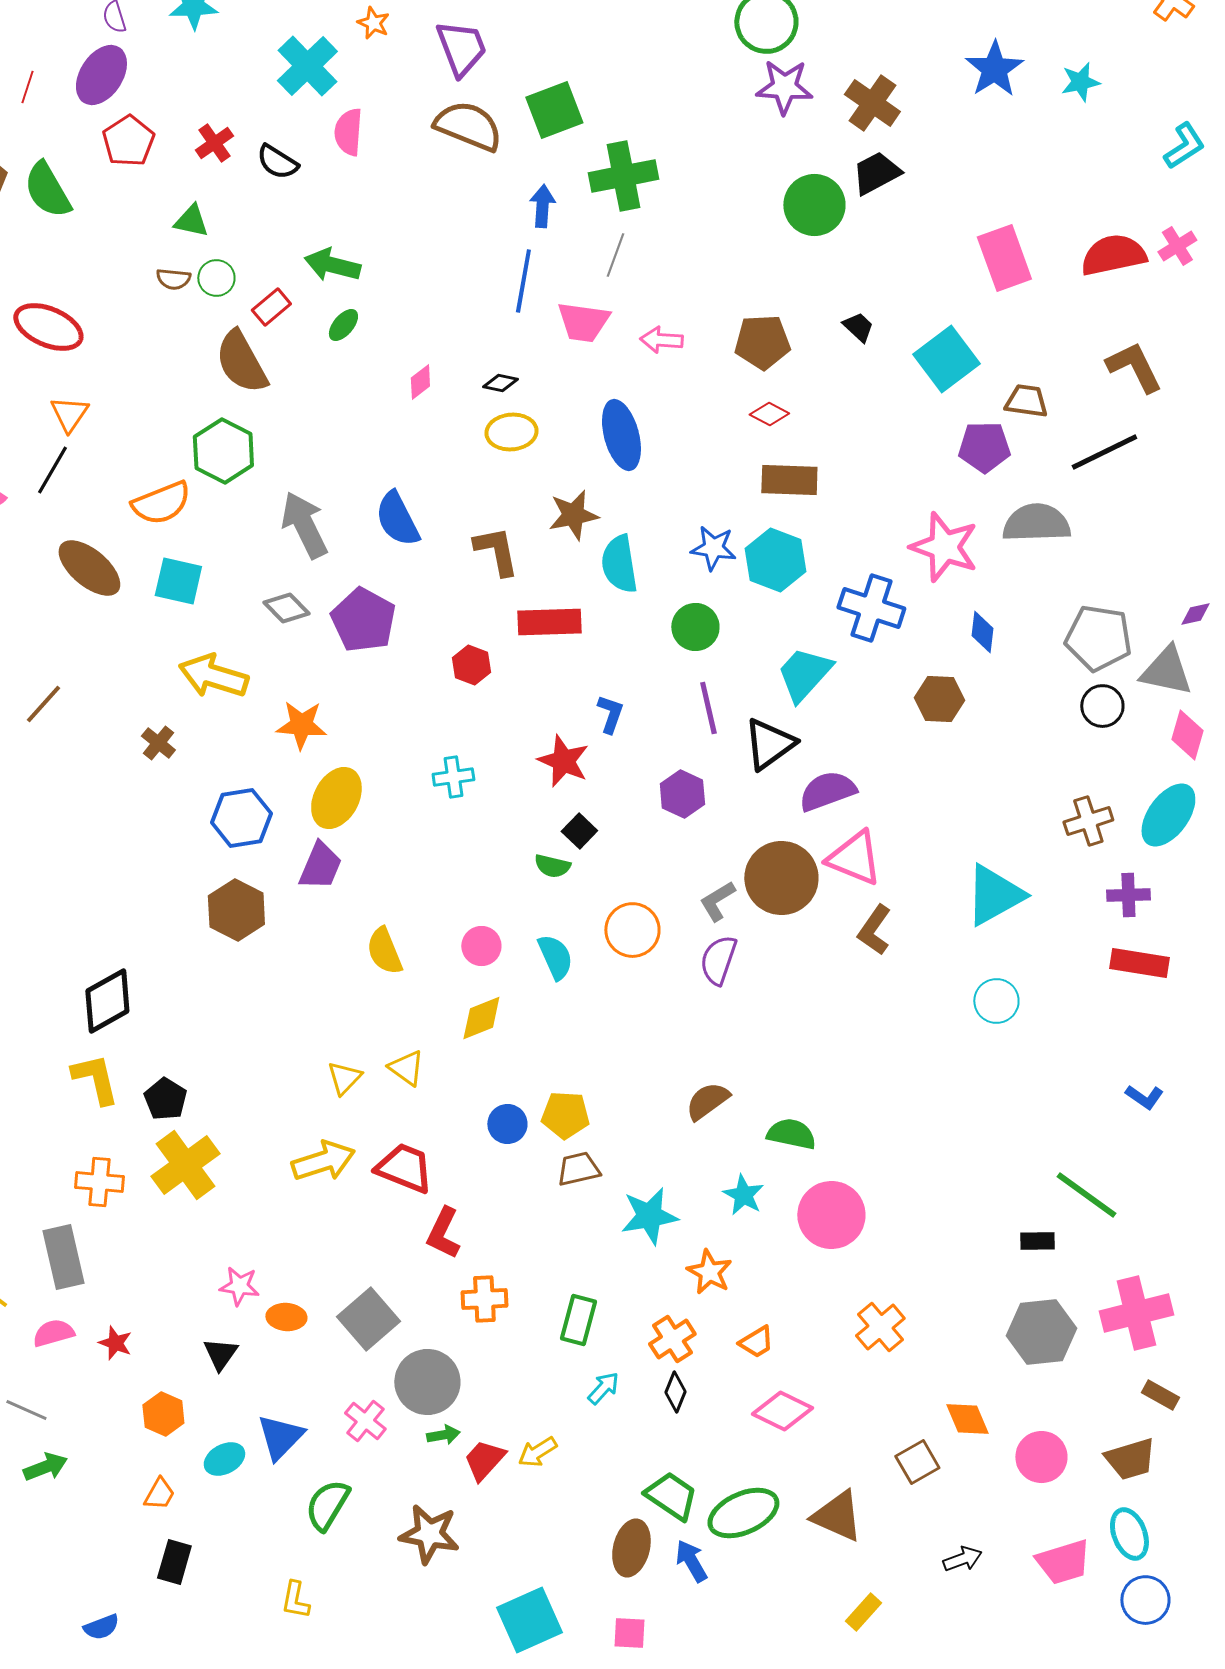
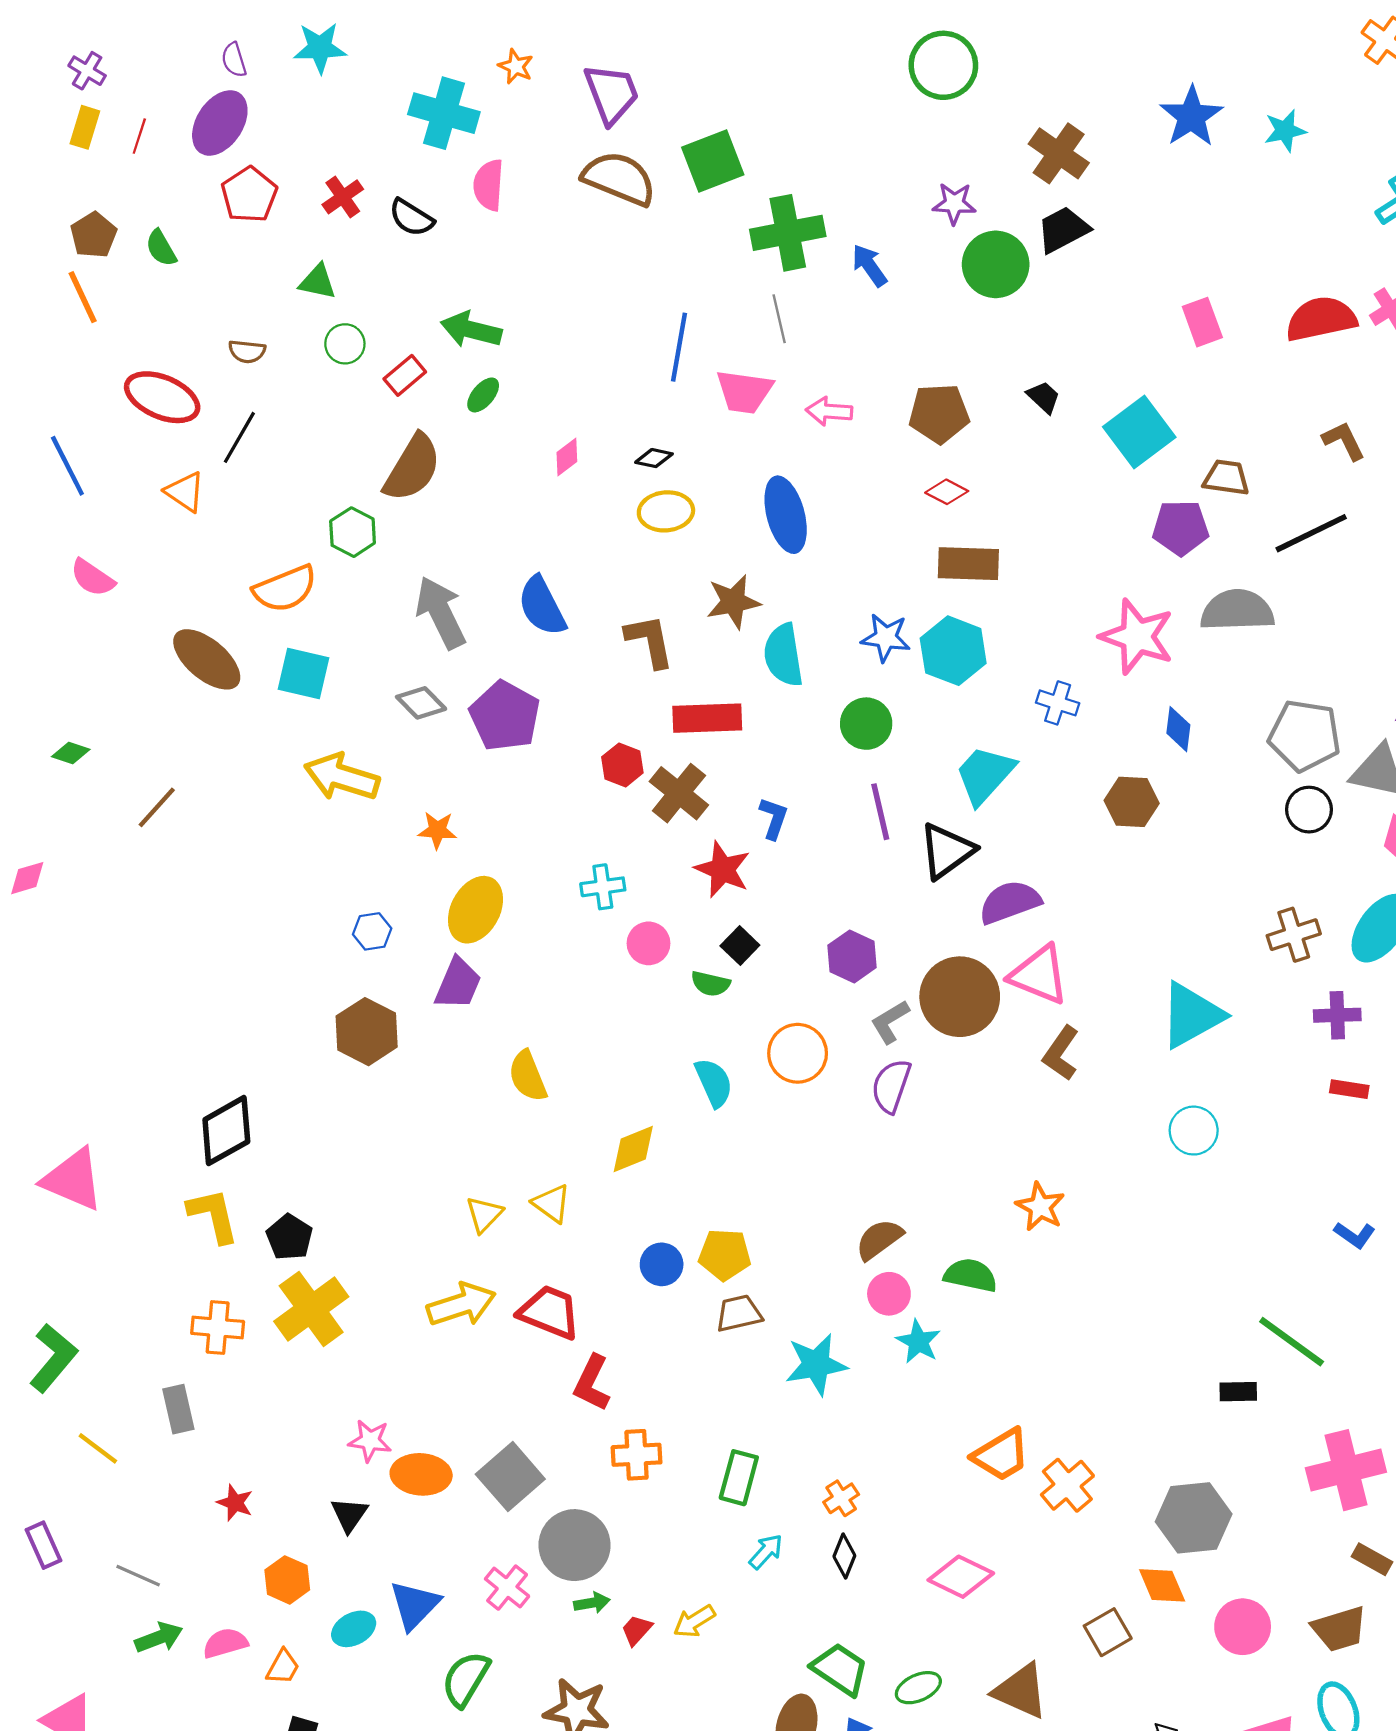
cyan cross: (307, 66) -> (444, 113), turned -30
purple star: (784, 87) -> (954, 203), moved, size x0.7
green semicircle: (47, 190) -> (161, 248), size x0.6
blue arrow: (542, 206) -> (869, 265), moved, turned -39
gray line: (615, 255) -> (779, 319), turned -33
pink rectangle: (1004, 258) -> (1202, 322), size x0.7
brown semicircle: (173, 279) -> (247, 351), moved
brown semicircle: (241, 362) -> (412, 468), moved, turned -120
brown L-shape: (1134, 367) -> (1344, 441), size x0.7
orange triangle: (69, 414) -> (185, 492), turned -30
green hexagon: (223, 451) -> (353, 532), size x0.7
black line: (52, 470) -> (239, 437), moved
blue cross: (871, 608) -> (1058, 703), size x0.6
orange star: (301, 725) -> (437, 830), size x0.7
brown cross: (158, 743) -> (679, 793), moved, size x1.6
purple hexagon: (682, 794) -> (852, 956), moved
blue hexagon: (241, 818) -> (372, 931), size x0.6
pink circle: (481, 946) -> (649, 943), moved
red rectangle: (1139, 963) -> (1349, 1089), size x0.6
pink circle: (831, 1215) -> (889, 1294), moved, size x0.6
gray rectangle: (63, 1257) -> (178, 1409), size x0.7
orange star: (709, 1272) -> (1040, 1207), moved
orange ellipse: (286, 1317) -> (421, 1474), size x1.4
gray hexagon: (1041, 1332) -> (1194, 1518), moved
pink semicircle: (53, 1333) -> (225, 1643), moved
orange cross: (672, 1339) -> (841, 1498), size x0.7
orange trapezoid: (756, 1342) -> (1001, 1455), moved, size x1.5
red trapezoid: (484, 1460) -> (637, 1630), size x0.7
green ellipse: (743, 1513) -> (918, 1688), size x0.6

